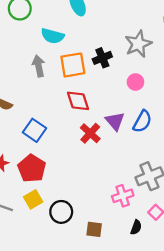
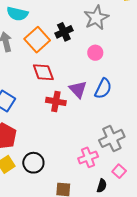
orange square: (73, 65) -> (37, 40), turned -30
red cross: (90, 133) -> (56, 101), turned -30
black circle: (61, 212) -> (33, 163), moved

